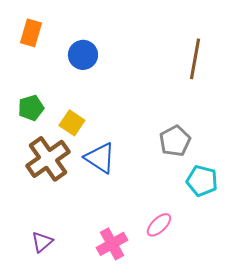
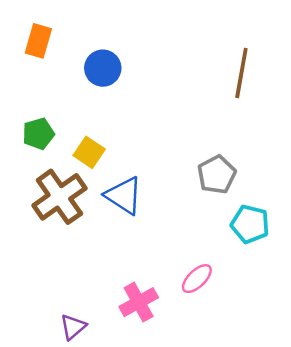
purple triangle: (42, 242) -> (73, 327), moved

